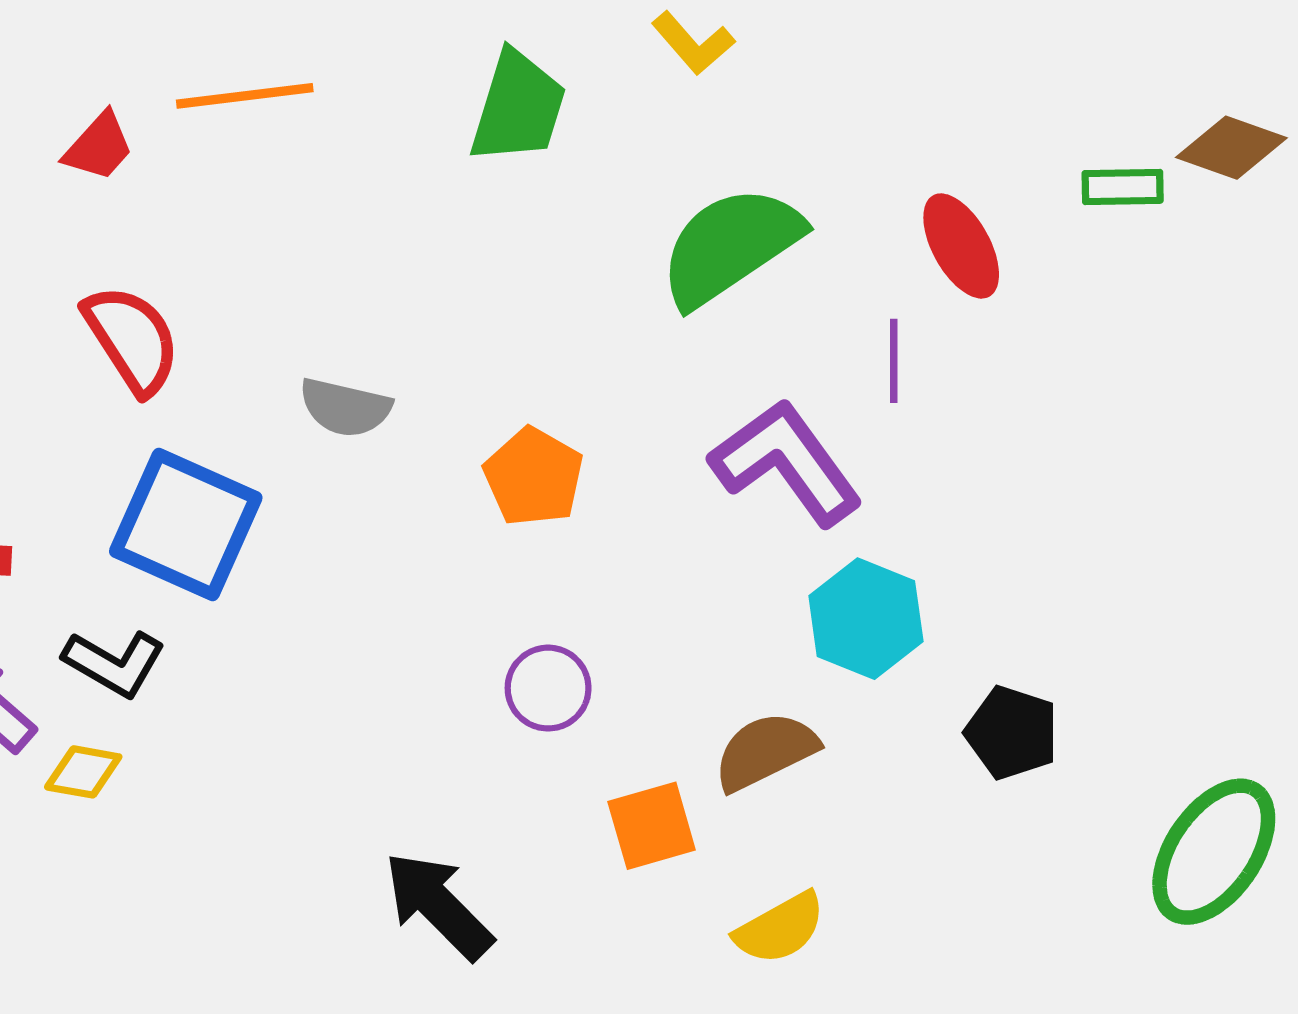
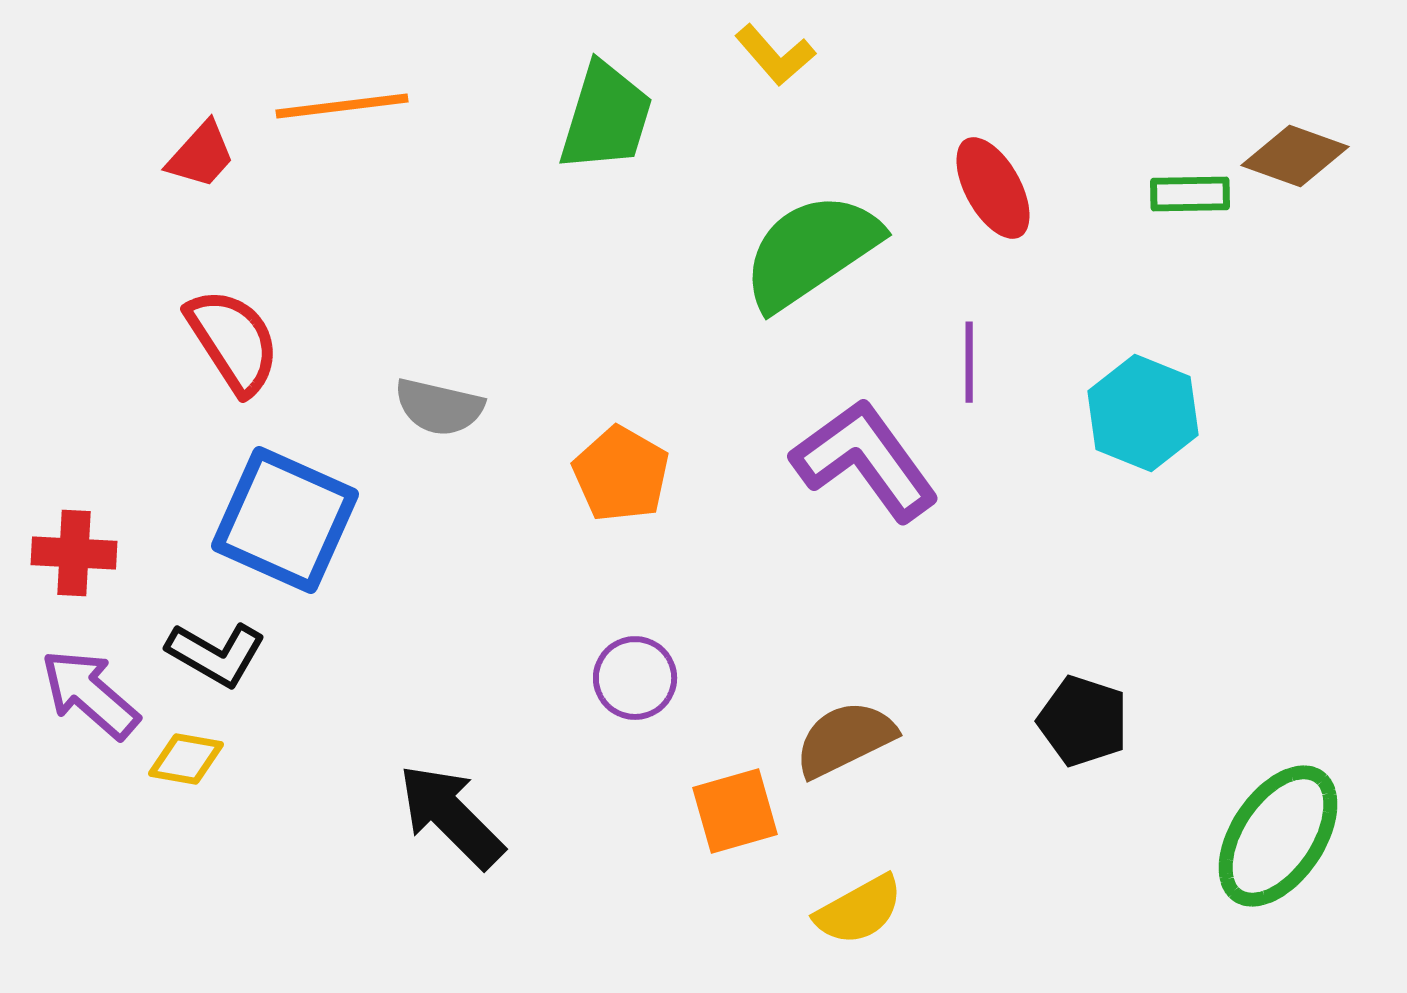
red ellipse: (961, 246) -> (993, 188), moved
cyan hexagon: (866, 619) -> (1143, 413), moved
black arrow: (438, 905) -> (451, 816), moved

